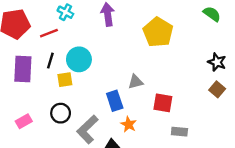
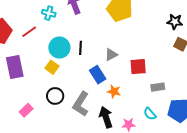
cyan cross: (65, 12) -> (49, 13), moved
black line: (50, 61) -> (81, 48), moved
yellow square: (65, 80) -> (52, 67), turned -32

